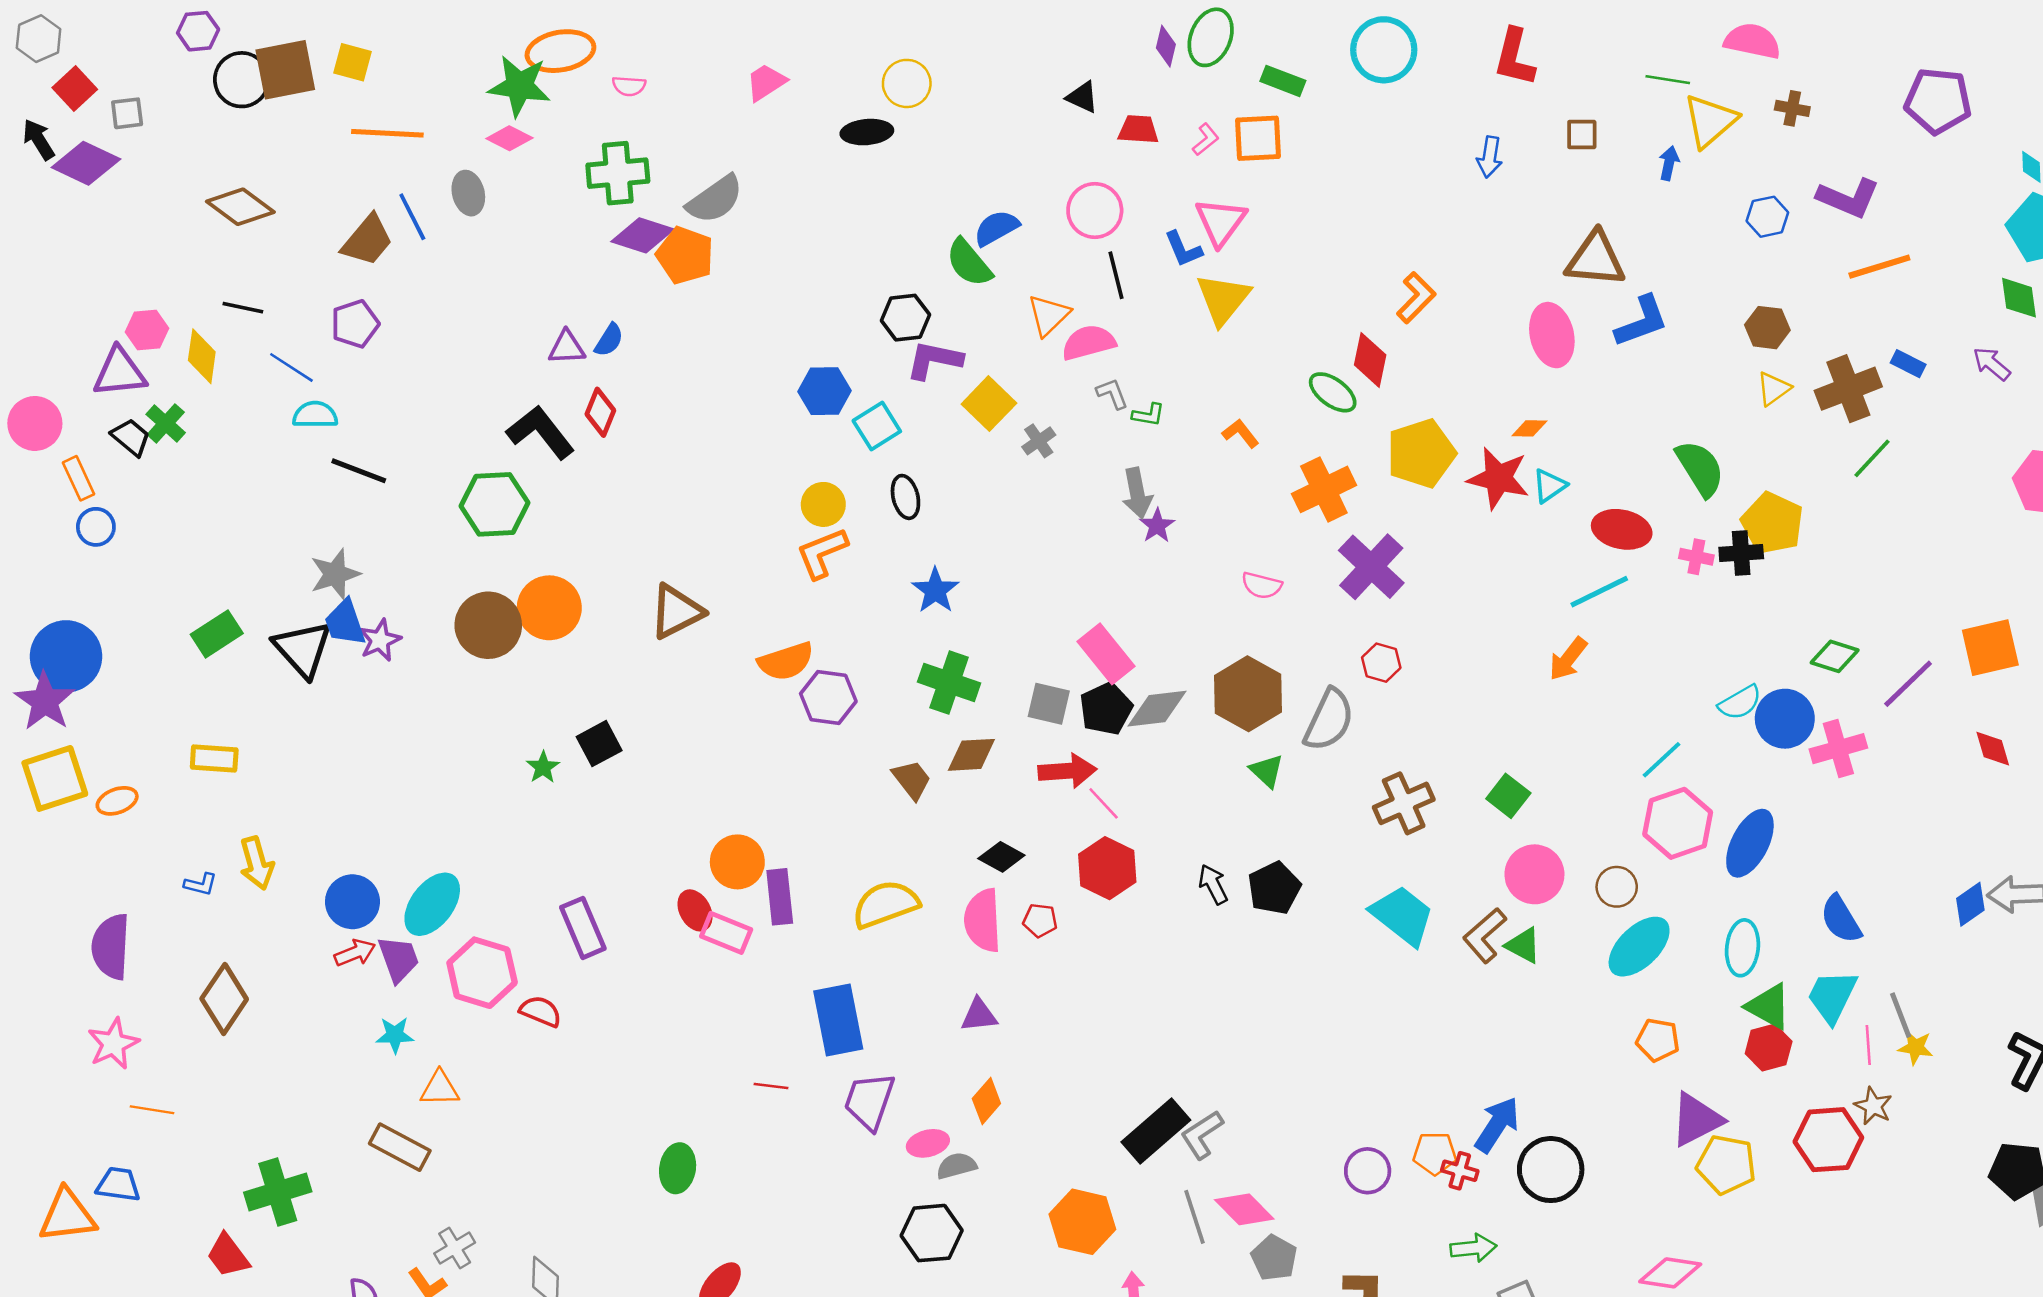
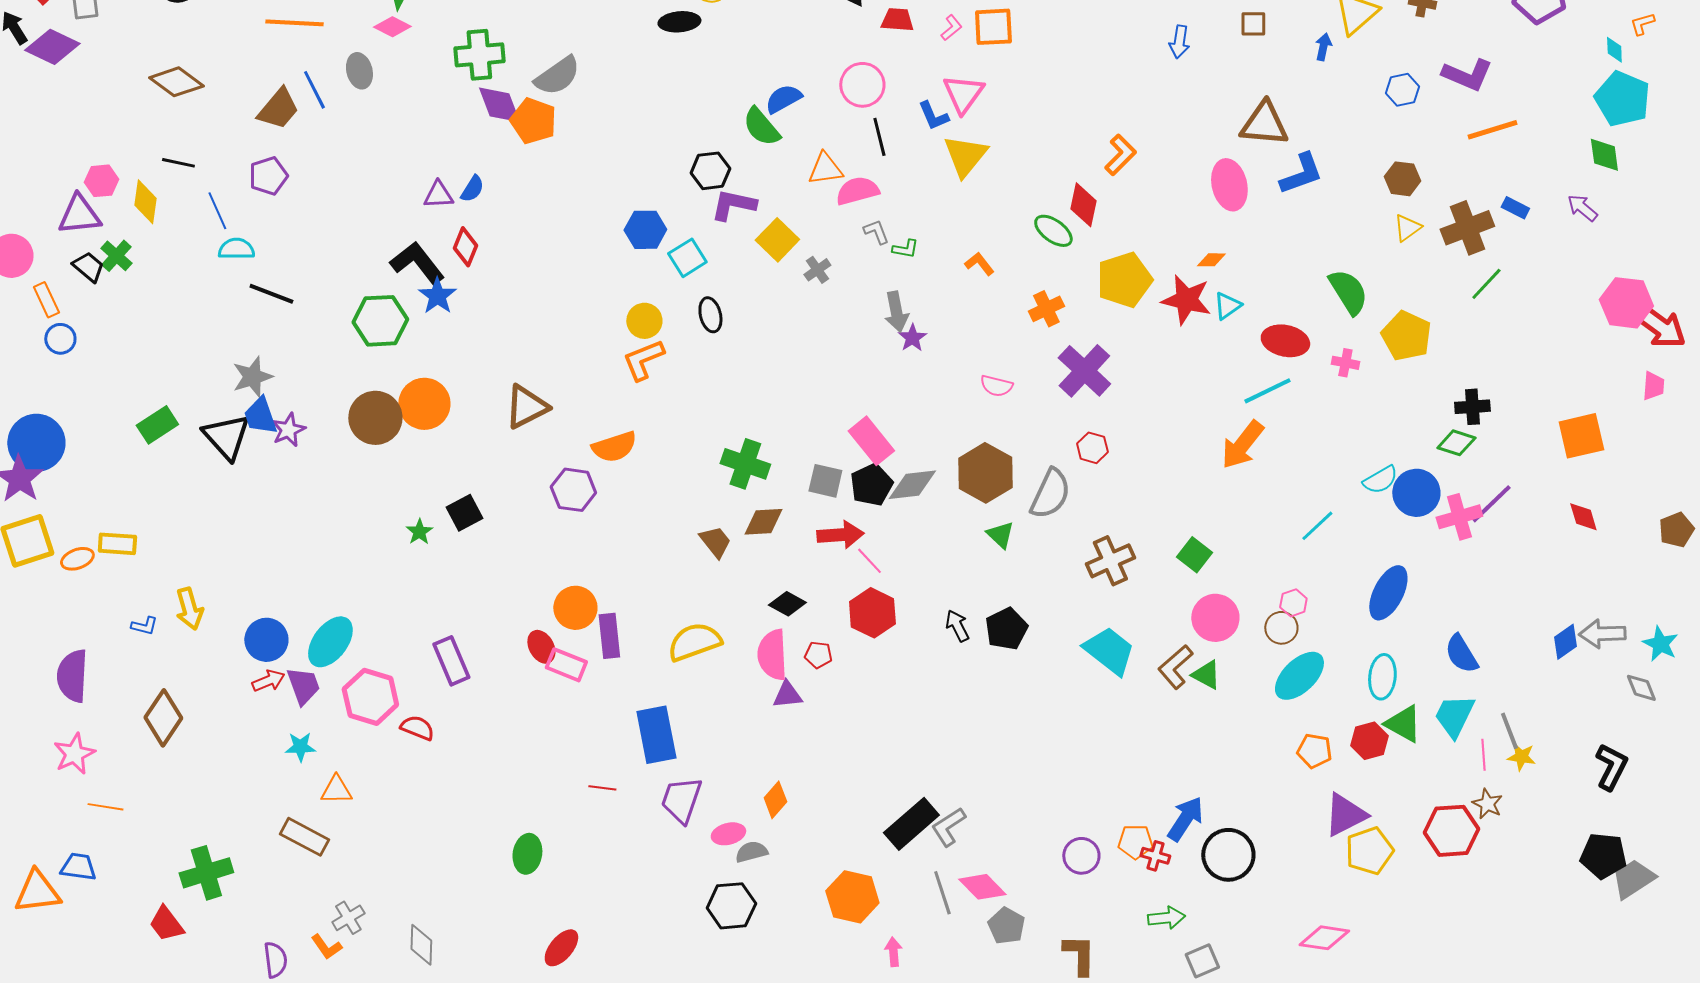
purple diamond: (643, 235) -> (499, 105), turned 51
orange triangle: (1049, 315) -> (825, 169), turned 36
blue line: (291, 367) -> (217, 211), turned 33
orange cross: (1324, 489) -> (1046, 309), size x0.7
black cross: (1741, 553) -> (1472, 407), moved
blue star: (935, 590) -> (437, 296), moved
orange arrow: (1568, 659) -> (1242, 445), size x1.4
purple line: (1908, 684) -> (1491, 504), moved
purple hexagon: (828, 697) -> (573, 490), moved
yellow rectangle: (214, 759) -> (117, 544), moved
pink hexagon: (1678, 823) -> (1293, 603), moved, size x0.5
purple triangle: (979, 1015) -> (787, 695), moved
red hexagon: (1769, 1047) -> (1369, 741), moved
yellow pentagon: (1726, 1165) -> (1369, 851), turned -30

